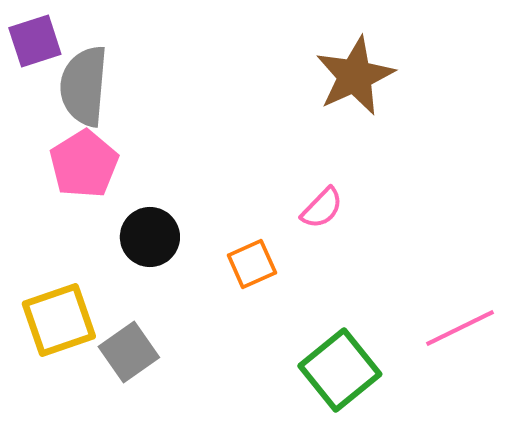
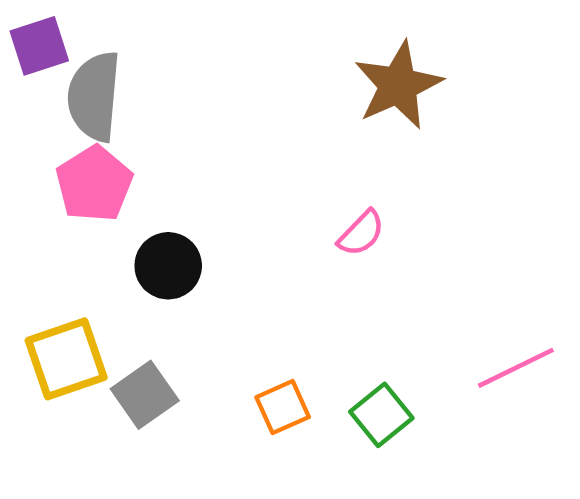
orange square: (252, 264) -> (283, 407), moved
green square: (340, 370) -> (381, 415), size x0.7

